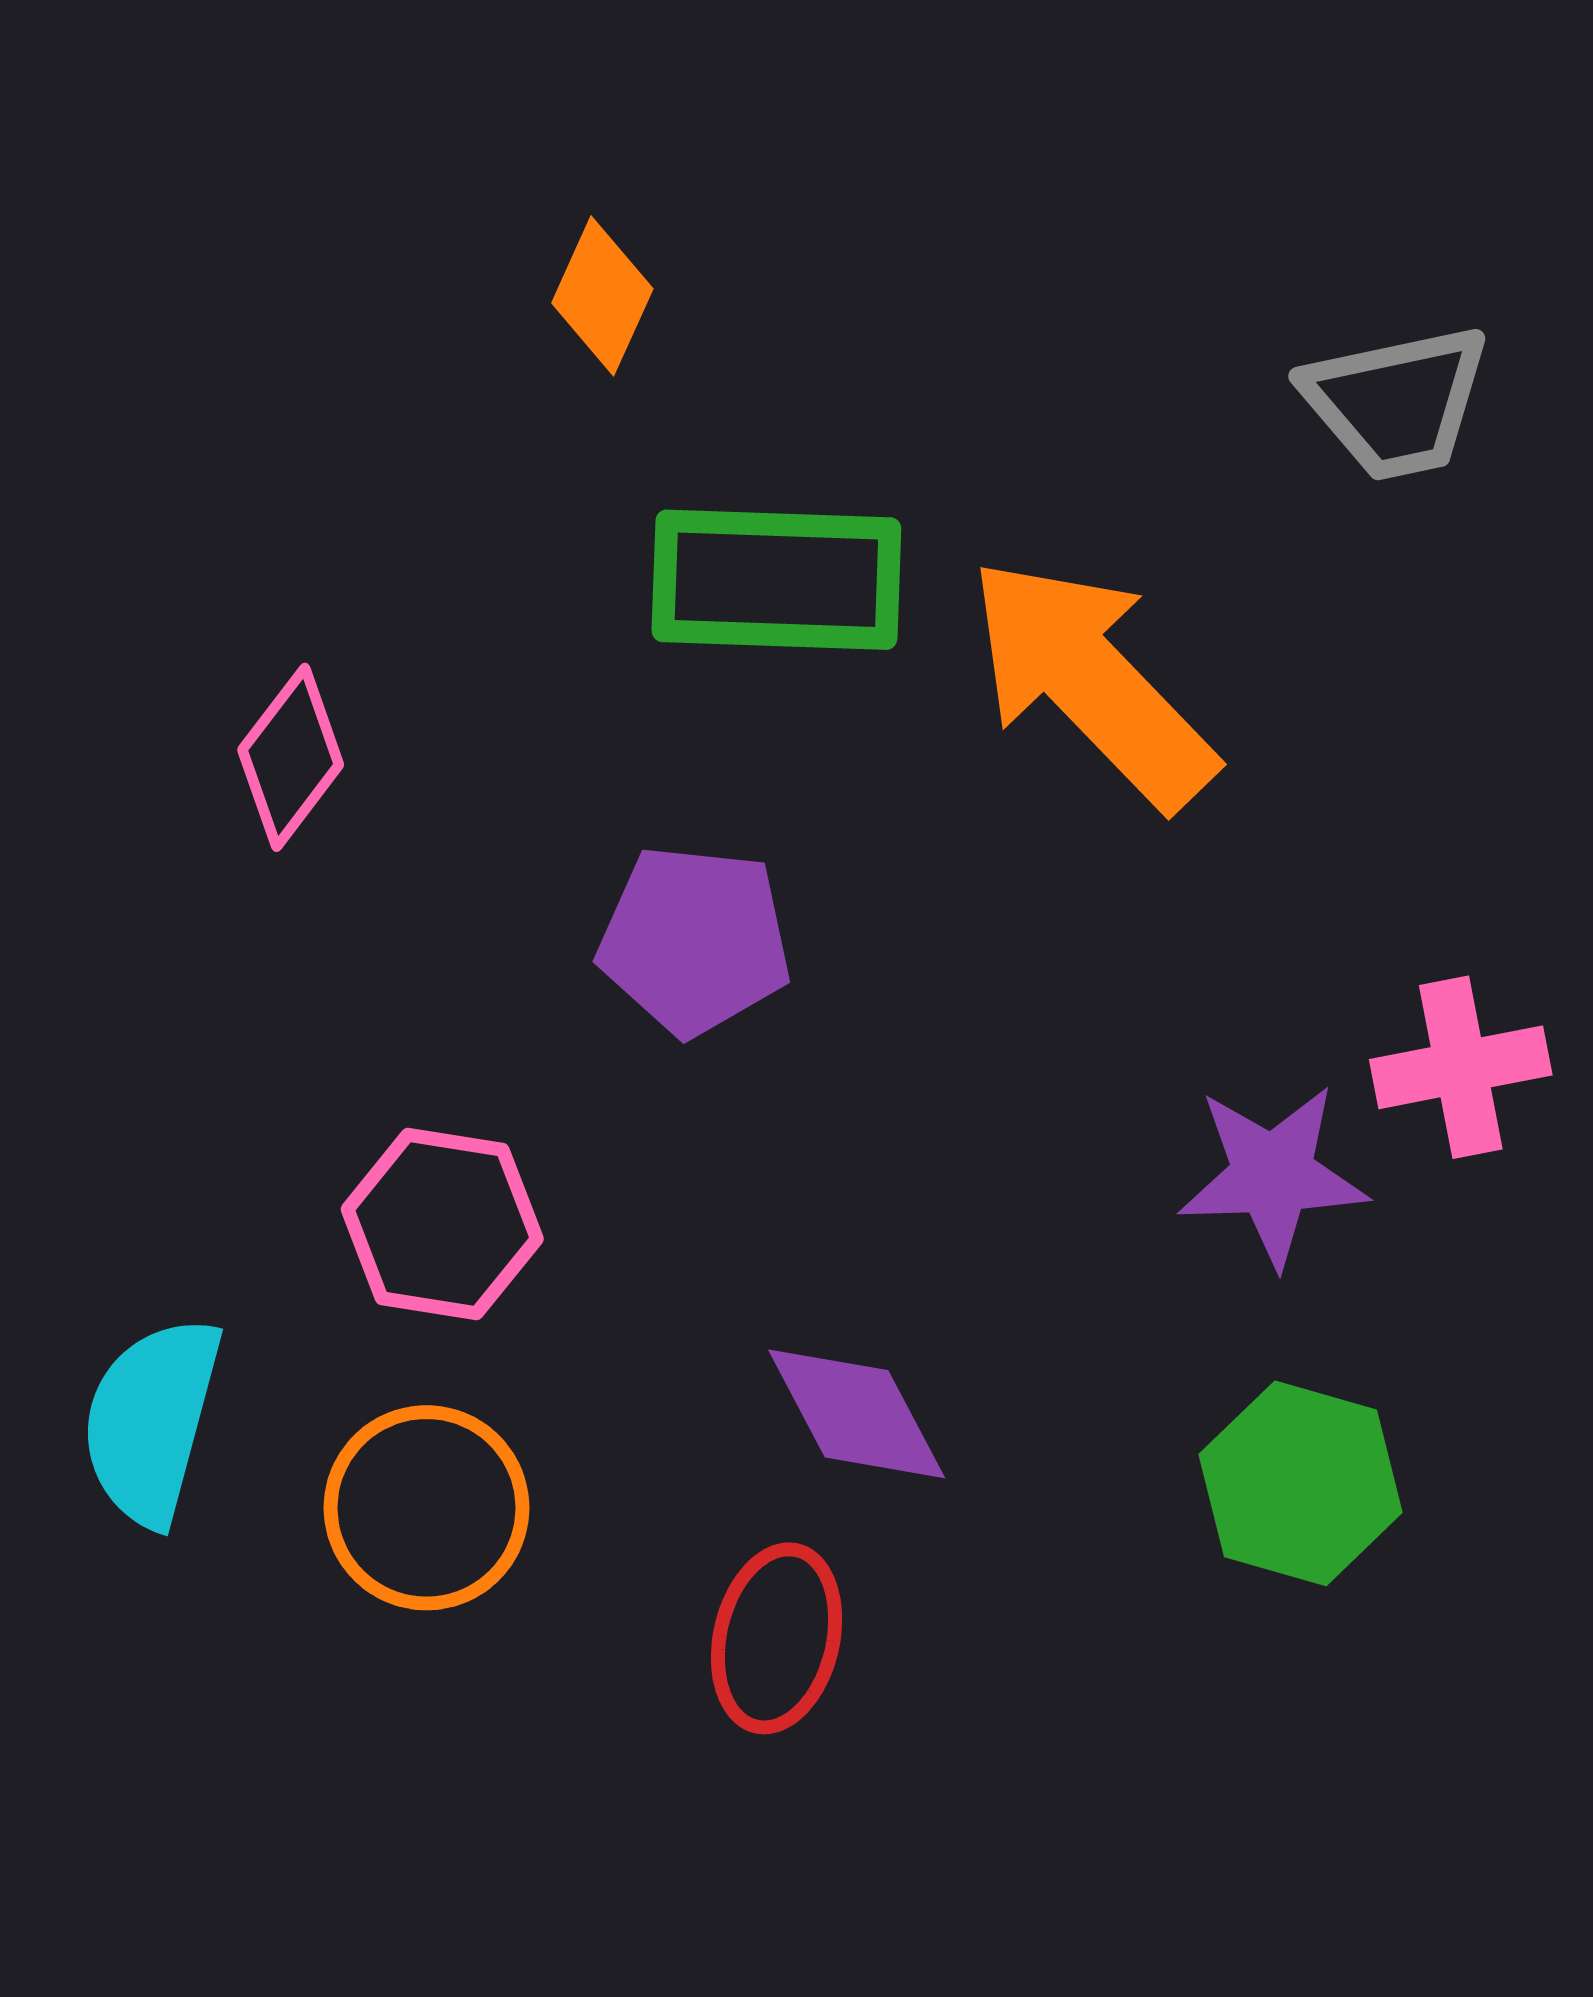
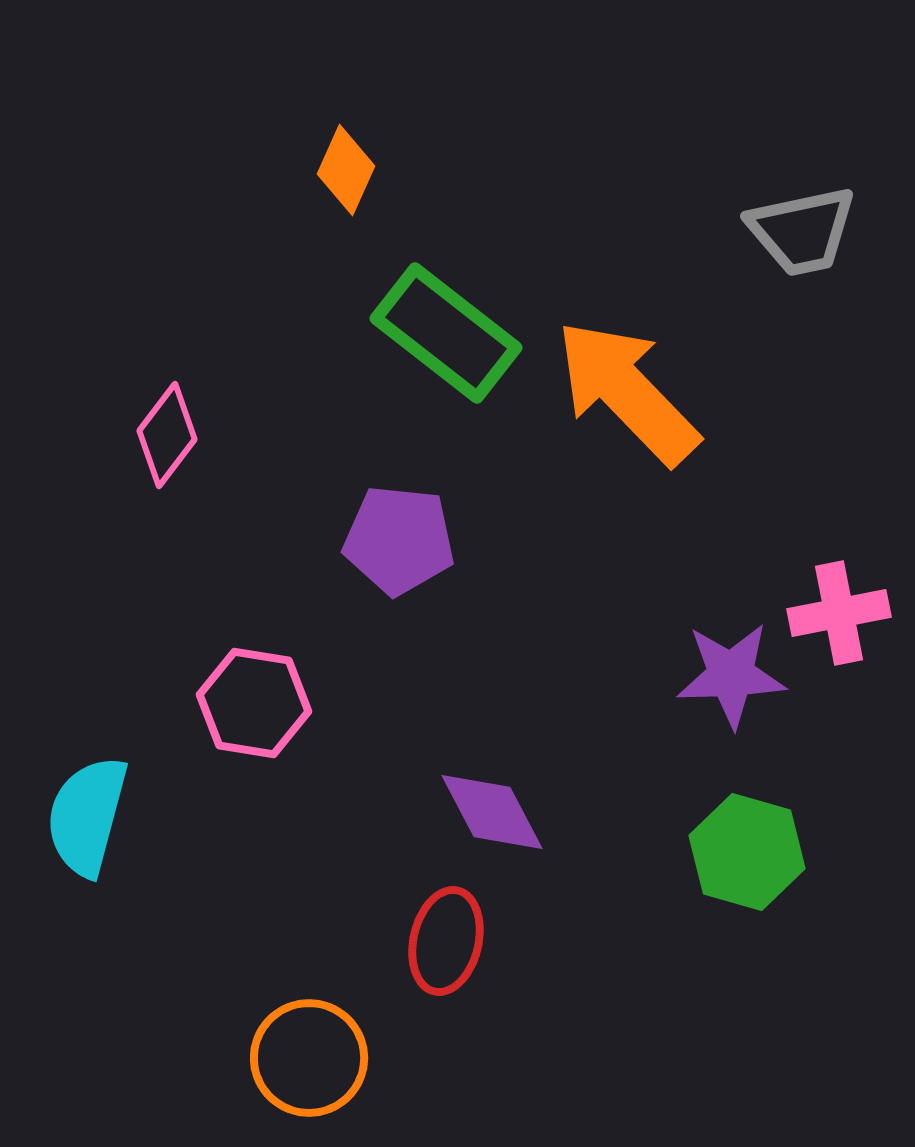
green rectangle: (776, 580) -> (446, 333), turned 36
orange circle: (426, 1508) -> (309, 1058), moved

